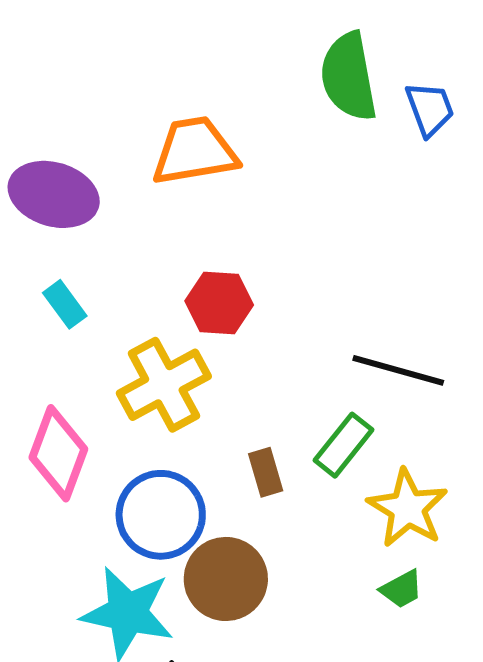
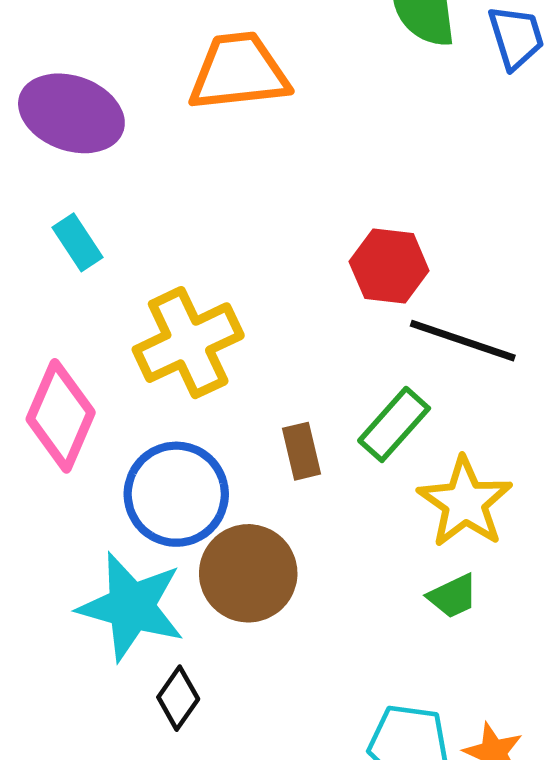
red hexagon: (219, 303) -> (389, 266), moved

